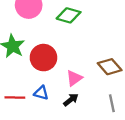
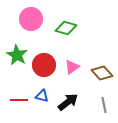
pink triangle: (74, 78) -> (72, 67), moved
black arrow: (71, 100) -> (68, 102), size x1.5

